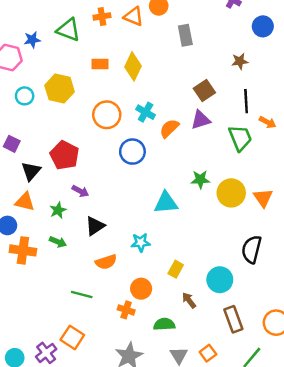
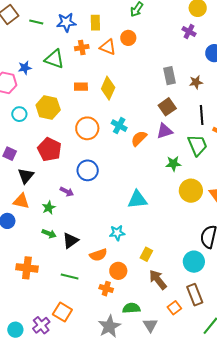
gray rectangle: (185, 35) -> (169, 76), moved
blue circle: (132, 152) -> (88, 170), moved
red pentagon: (64, 155) -> (49, 149), moved
green star: (200, 179) -> (173, 164), moved
black triangle: (95, 226) -> (70, 240), moved
orange cross: (23, 250) -> (27, 268), moved
orange semicircle: (106, 262) -> (98, 255), moved
cyan circle: (220, 280) -> (194, 262), moved
brown arrow: (189, 300) -> (158, 280), size x1.5
green semicircle: (164, 324) -> (131, 308), moved
orange square: (208, 353) -> (174, 308), moved

